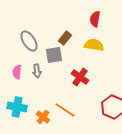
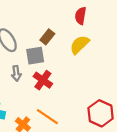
yellow semicircle: (94, 45) -> (79, 45), turned -54
red cross: (80, 77) -> (43, 80), moved

